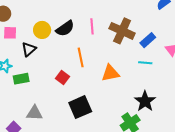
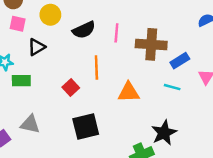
yellow circle: (42, 30) -> (50, 15), moved
brown cross: (122, 31) -> (151, 44), turned -30

